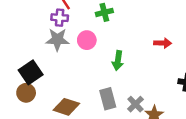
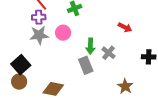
red arrow: (163, 43) -> (125, 27), turned 32
gray rectangle: (108, 99) -> (86, 65), moved
gray cross: (135, 104) -> (109, 53), moved

